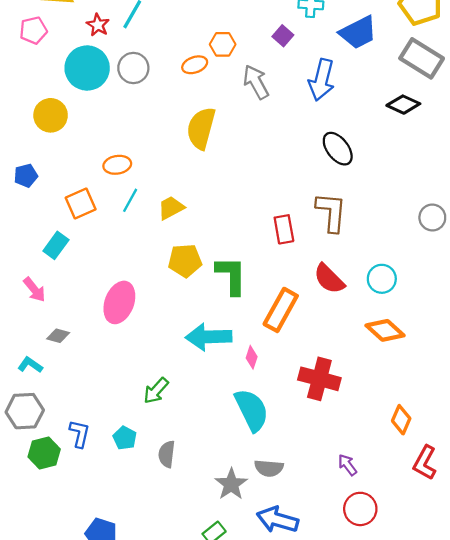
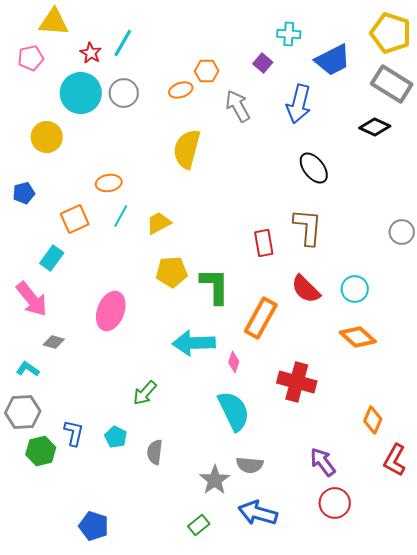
pink arrow: (34, 290) -> (32, 299), size x1.5
purple arrow: (347, 465) -> (323, 462), size x1.4

